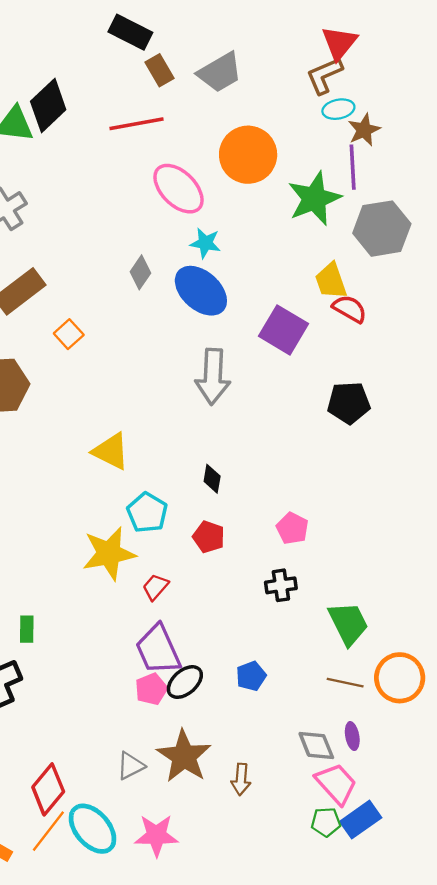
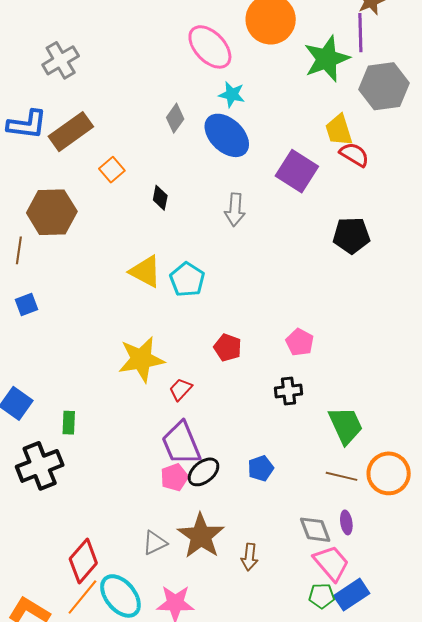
gray arrow: (213, 377) -> (235, 210), size x0.7
black diamond: (212, 479) -> (160, 198), moved
cyan pentagon: (147, 513) -> (187, 279), moved

